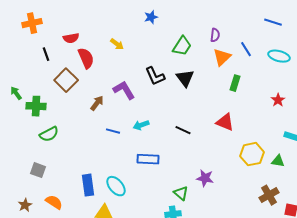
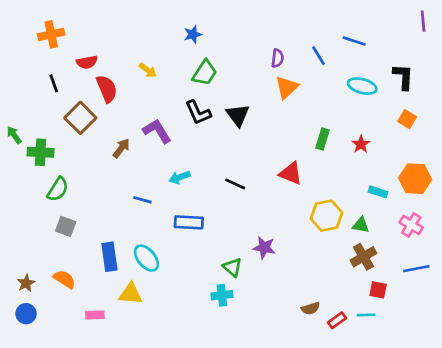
orange cross: (32, 23) -> (51, 34), moved
green trapezoid: (182, 46) -> (205, 73), moved
blue line: (246, 49) -> (319, 56), moved
green rectangle: (235, 83) -> (322, 139), moved
blue line: (113, 131) -> (142, 200), moved
green semicircle: (49, 134) -> (58, 189), turned -30
gray square: (38, 170) -> (66, 226), moved
brown cross: (269, 195) -> (364, 257), moved

